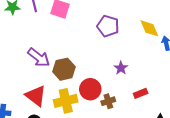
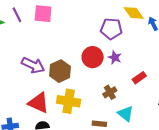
purple pentagon: (108, 26) -> (111, 29), moved
red circle: (90, 89) -> (93, 57), moved
yellow cross: (66, 101) -> (69, 101), turned 35

